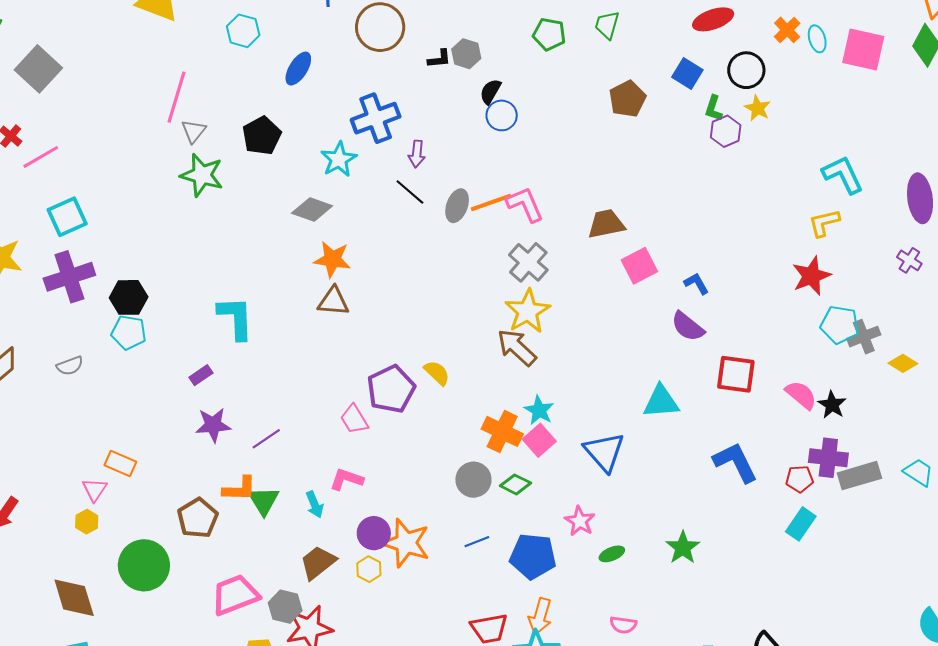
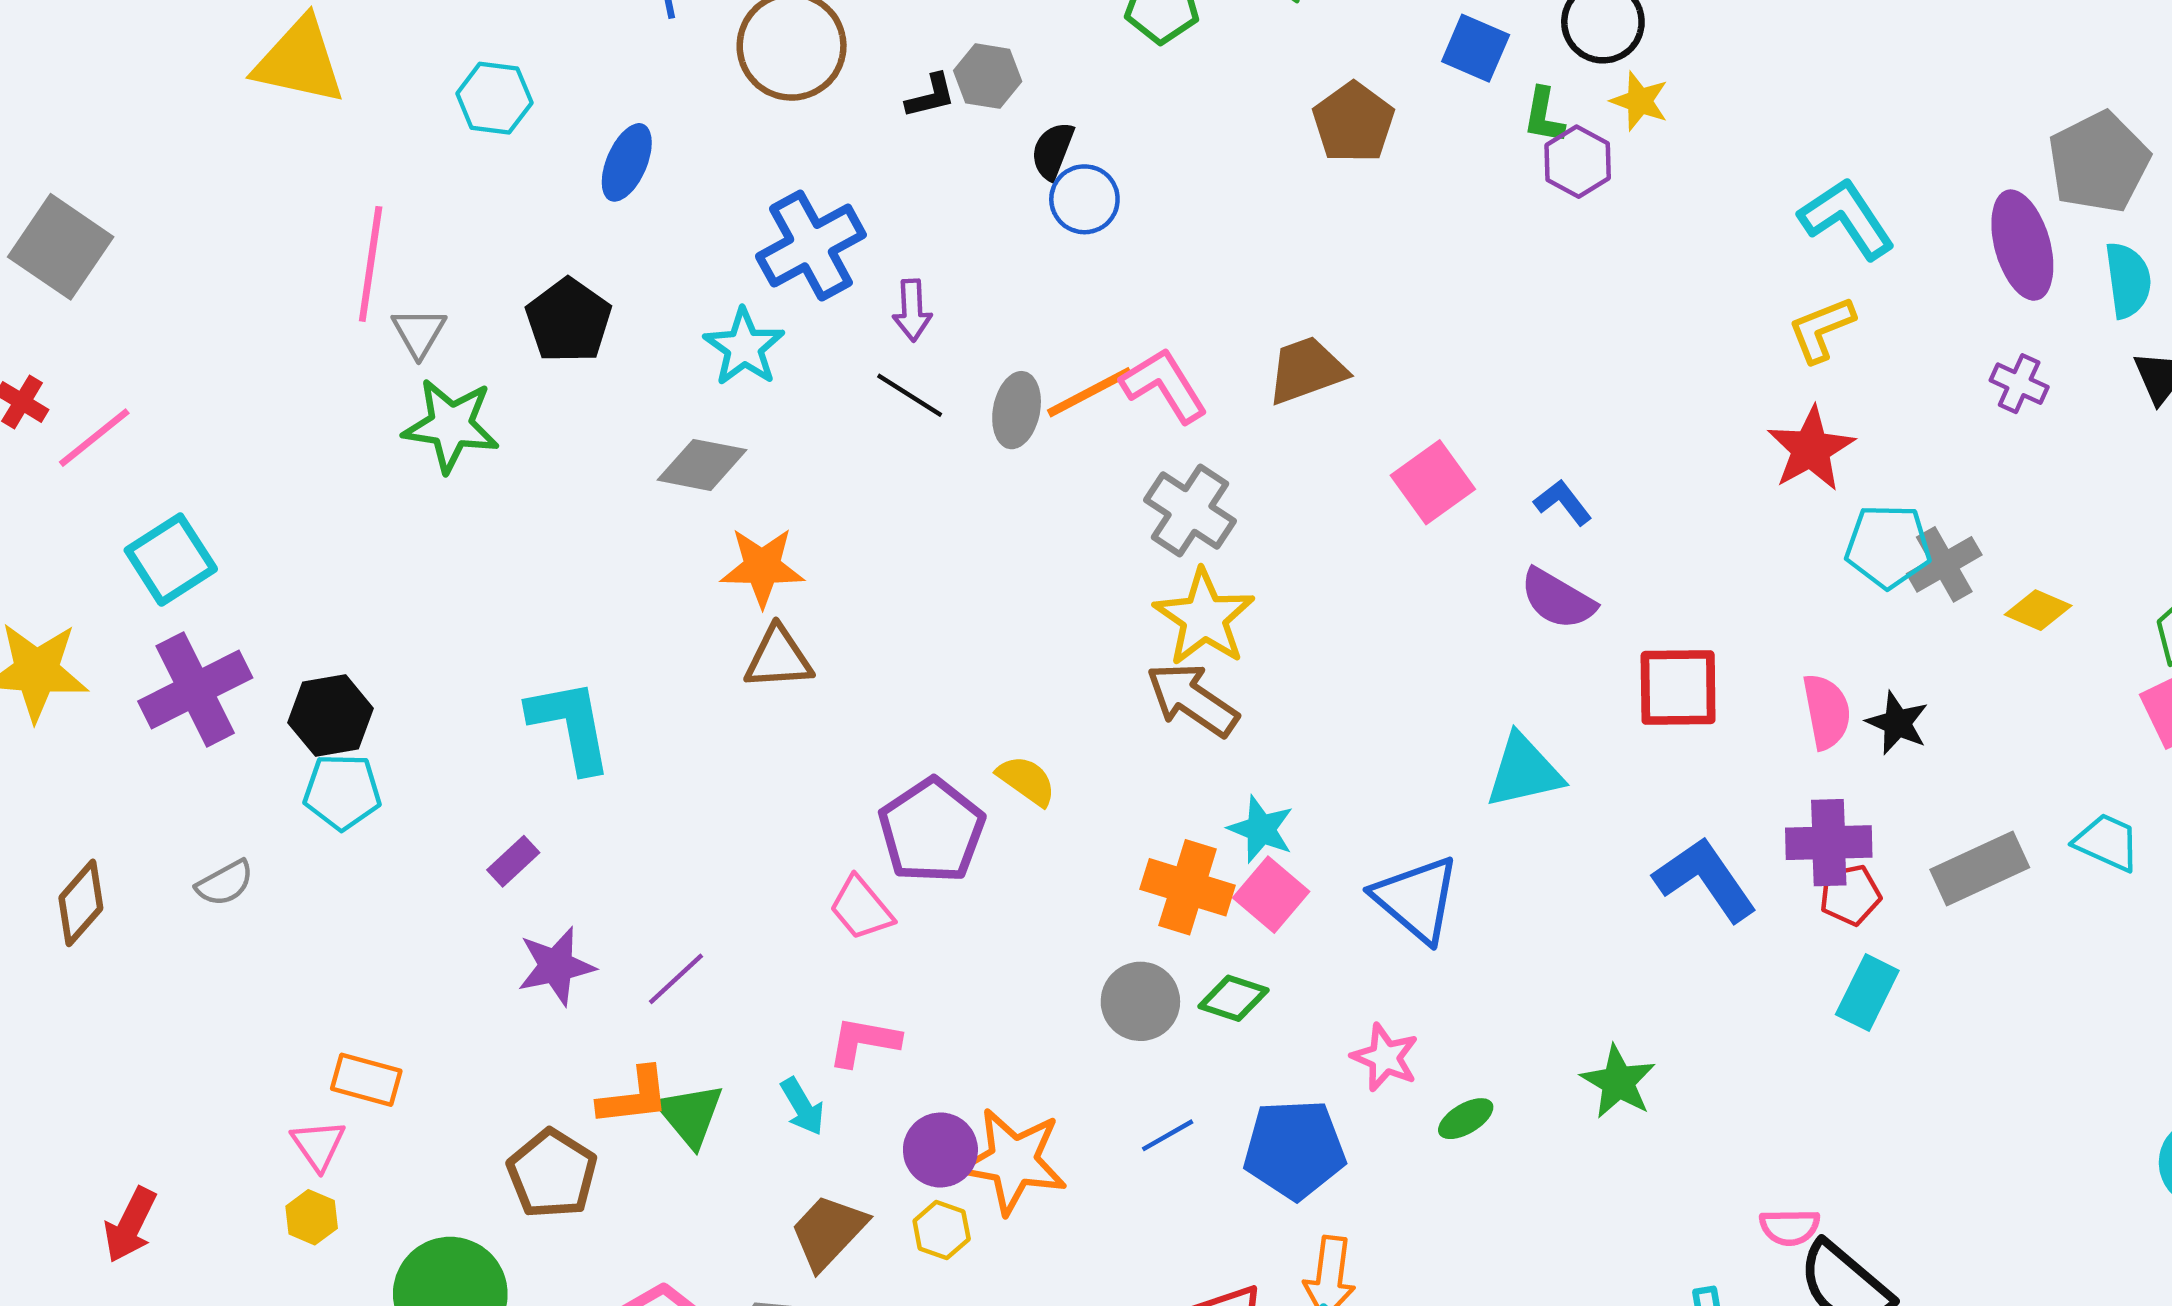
brown trapezoid: (606, 224) -> (1307, 370), moved
pink semicircle: (801, 395) -> (1827, 712), turned 48
purple cross: (828, 458) -> (1829, 843), moved
pink semicircle: (623, 625) -> (1790, 1227), moved

